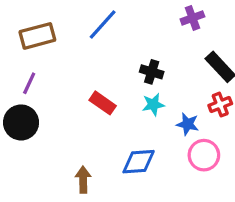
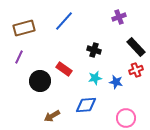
cyan star: (153, 105) -> (95, 78), moved
black circle: (21, 122) -> (40, 81), moved
pink circle: (204, 155) -> (126, 118), moved
brown arrow: (83, 180) -> (52, 116), turned -119

